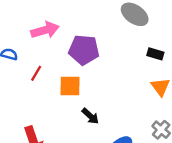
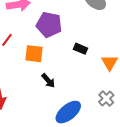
black rectangle: (155, 54) -> (80, 49), moved

